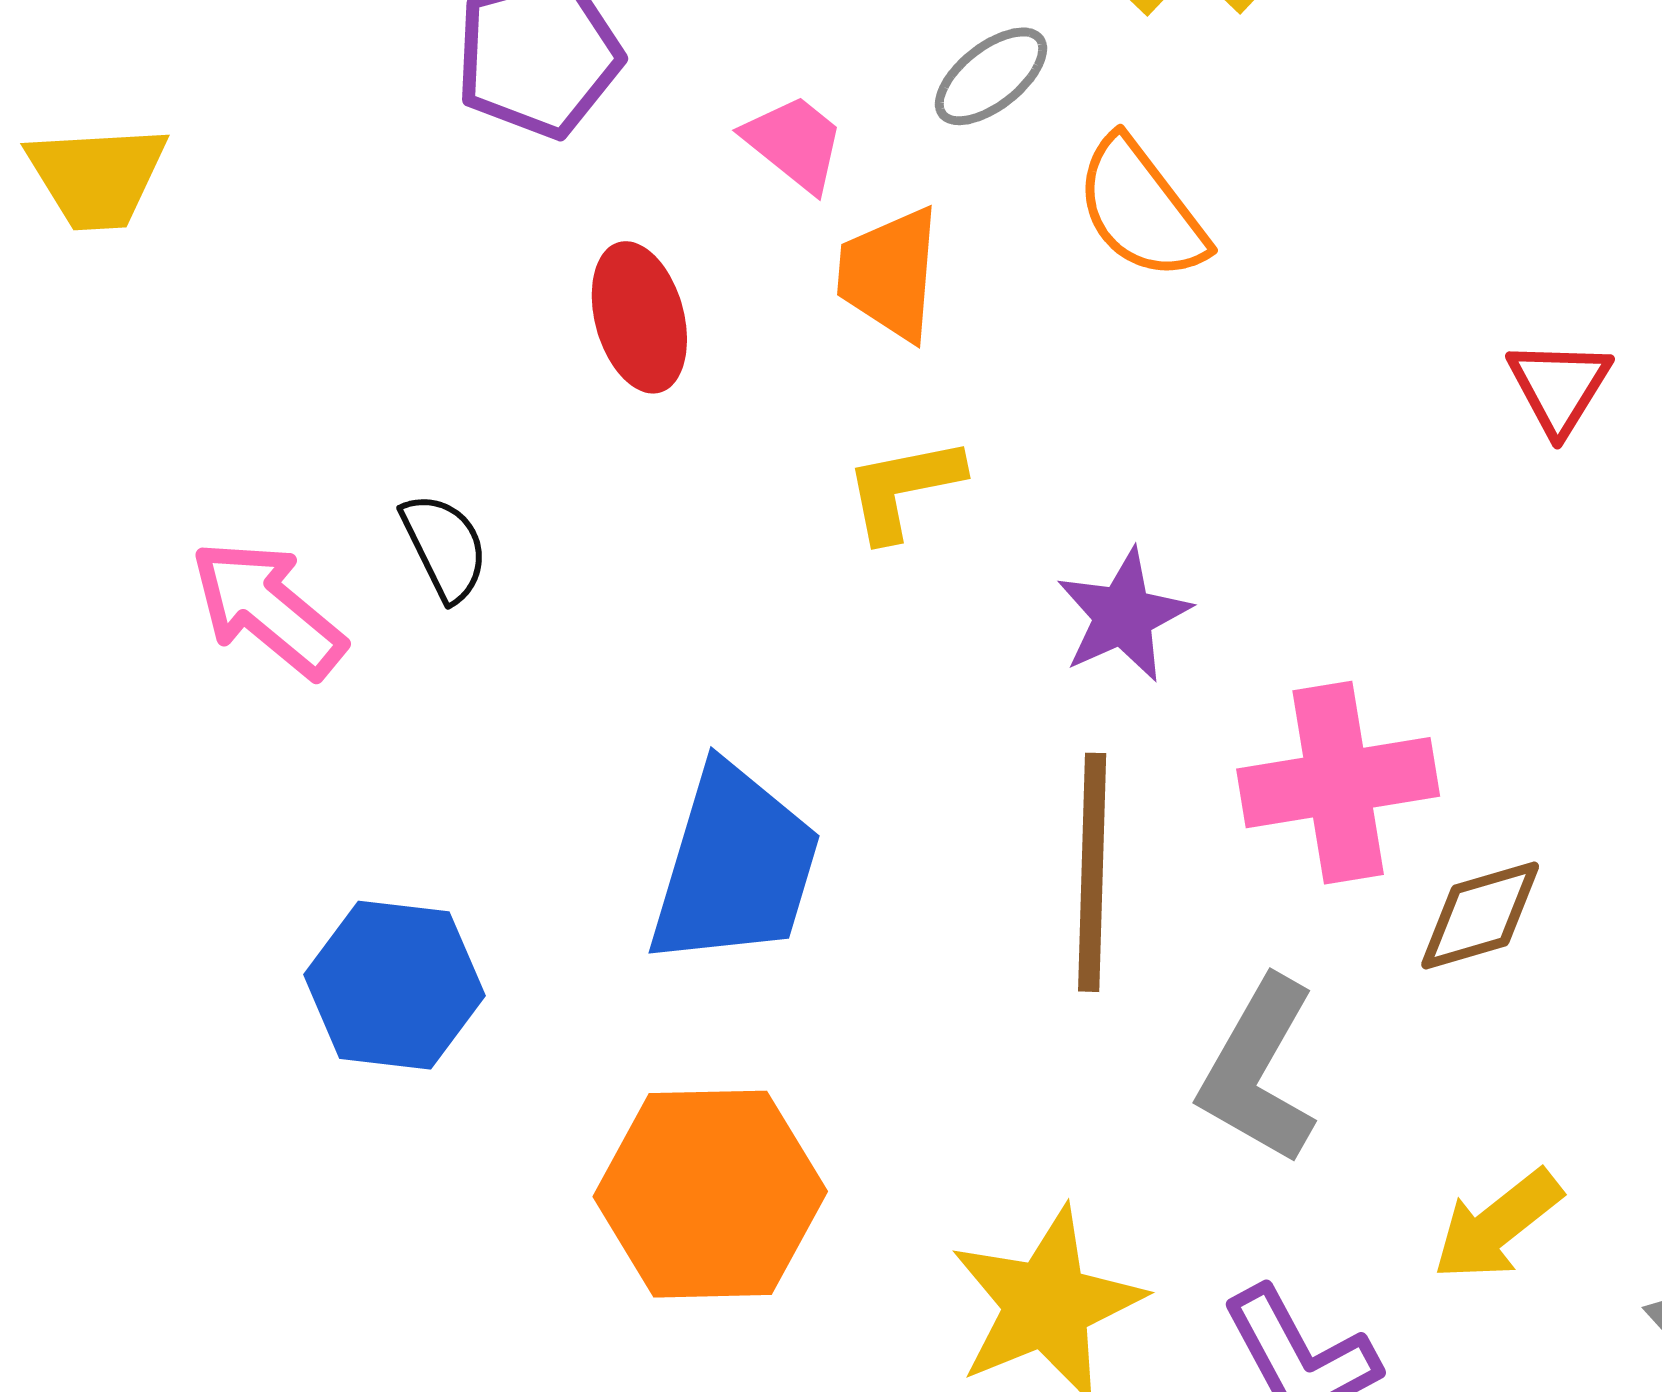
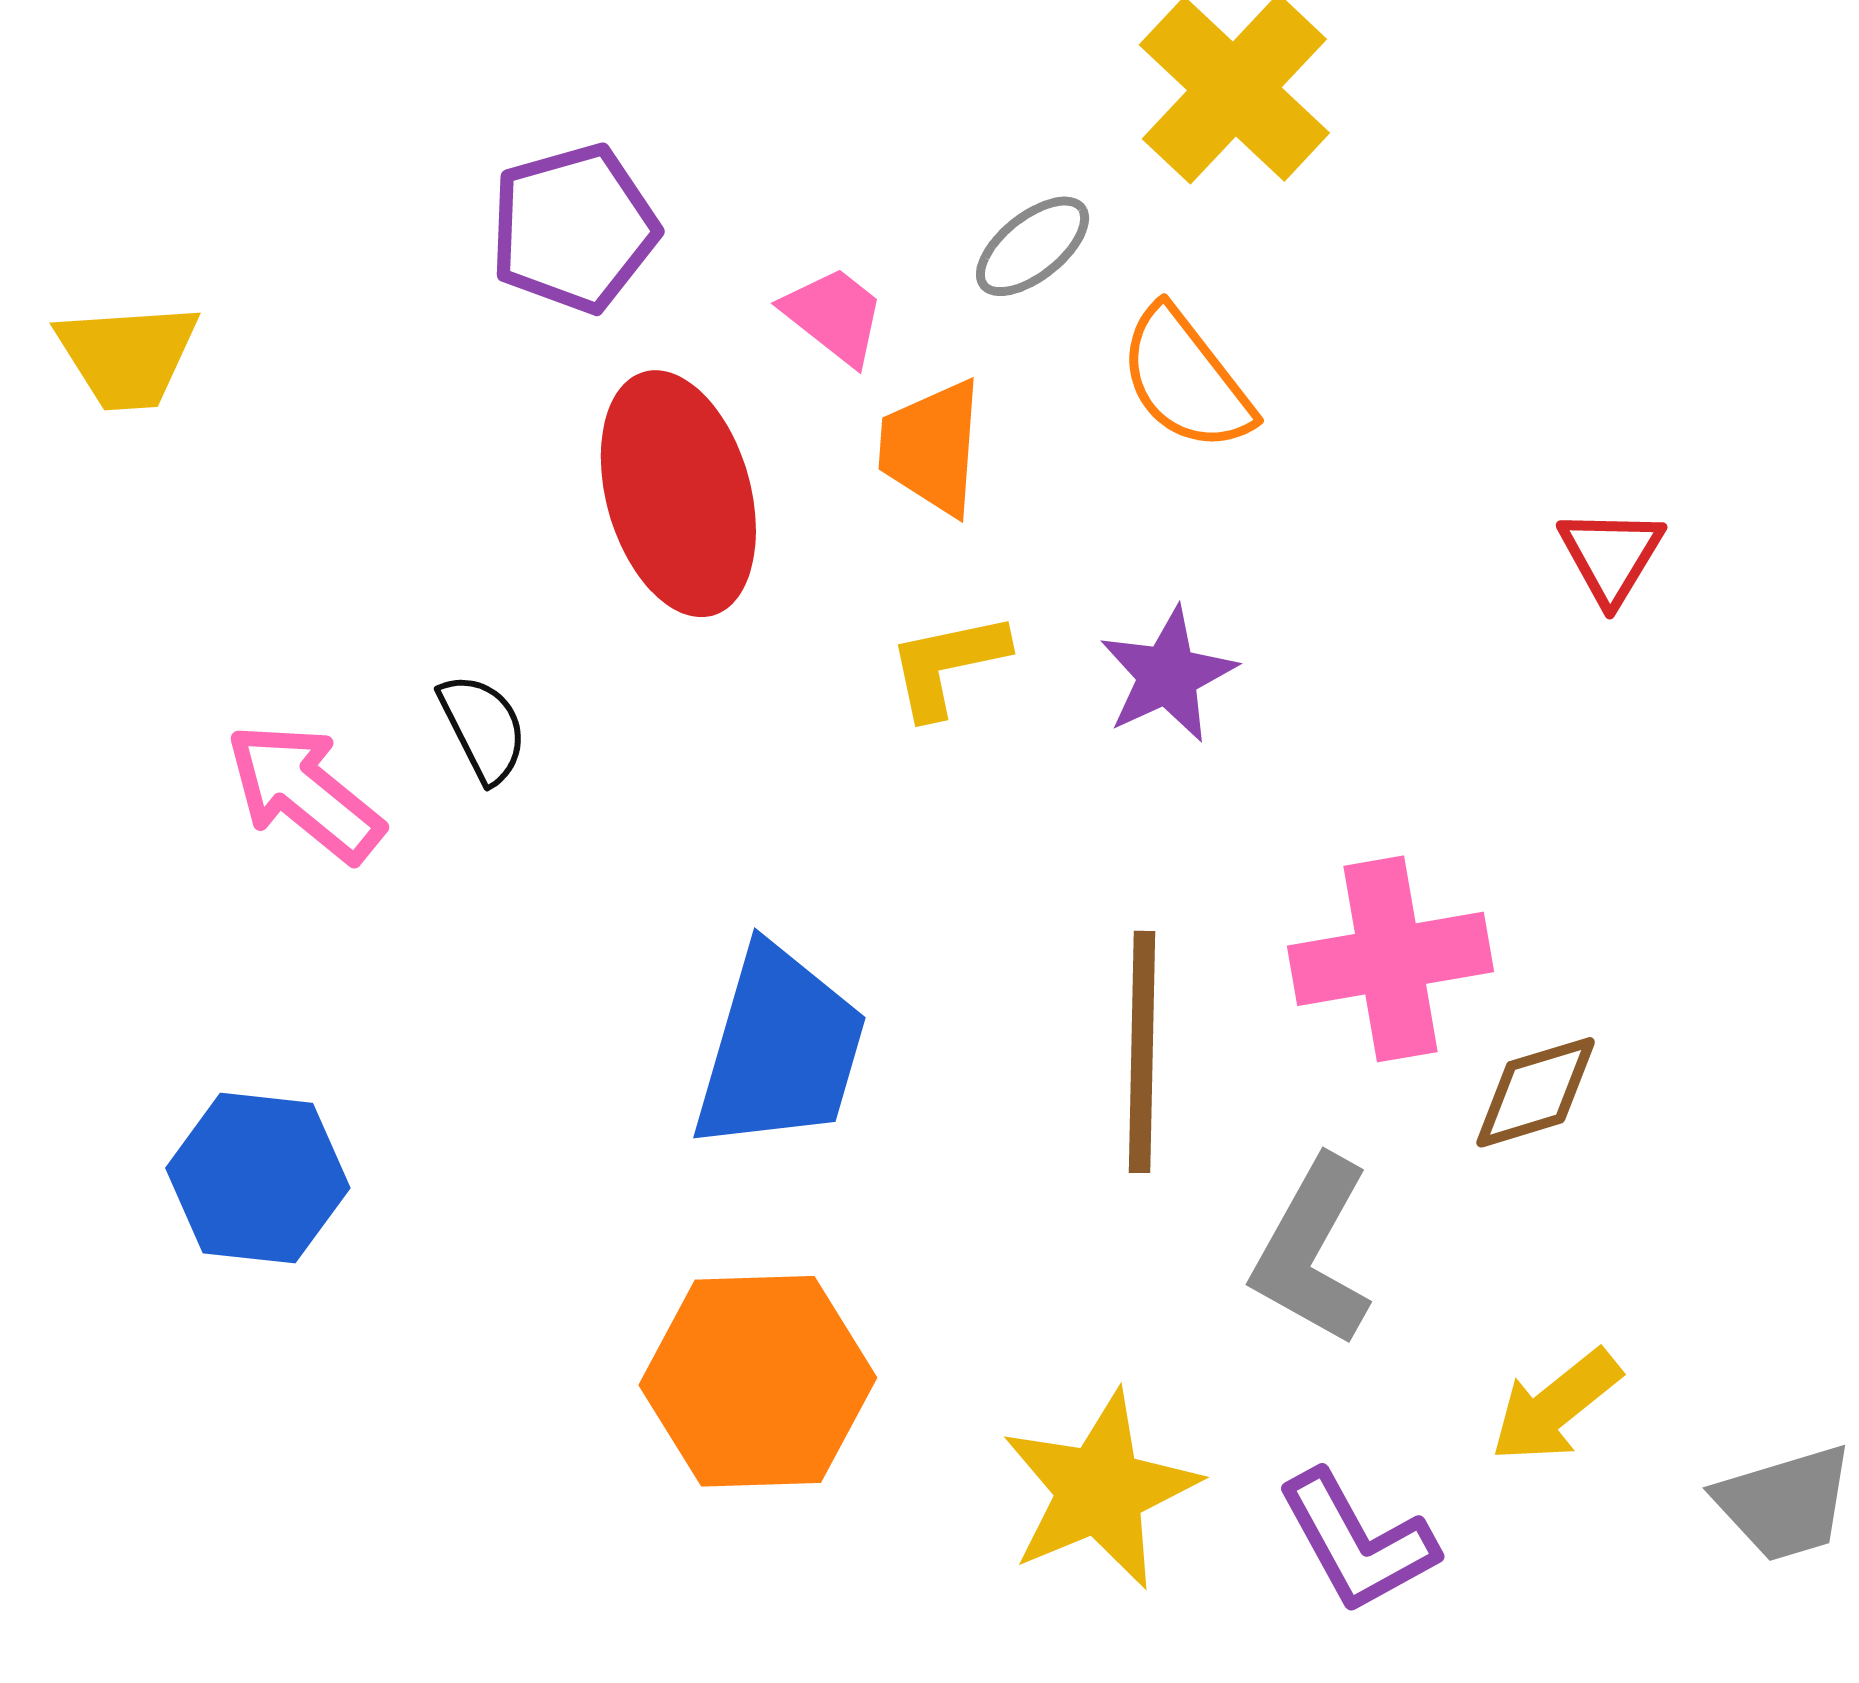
red ellipse: (639, 317) -> (678, 494), size x1.6
purple star: (1123, 615) -> (1168, 675), moved
blue hexagon: (394, 985) -> (258, 1178), moved

